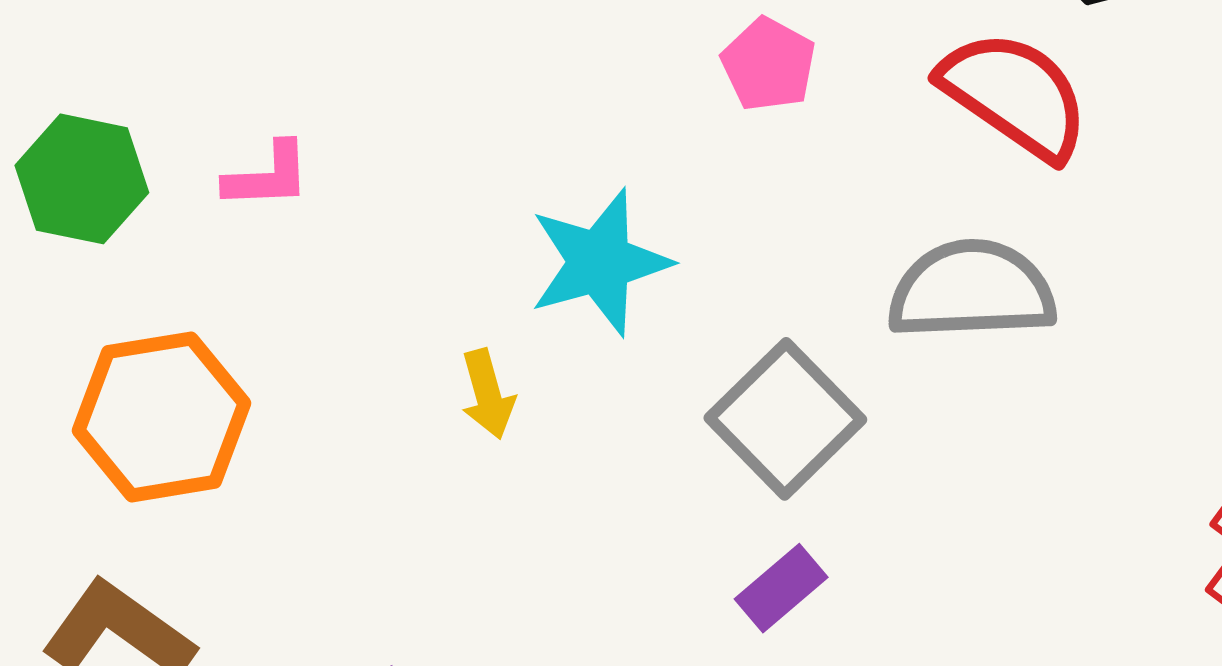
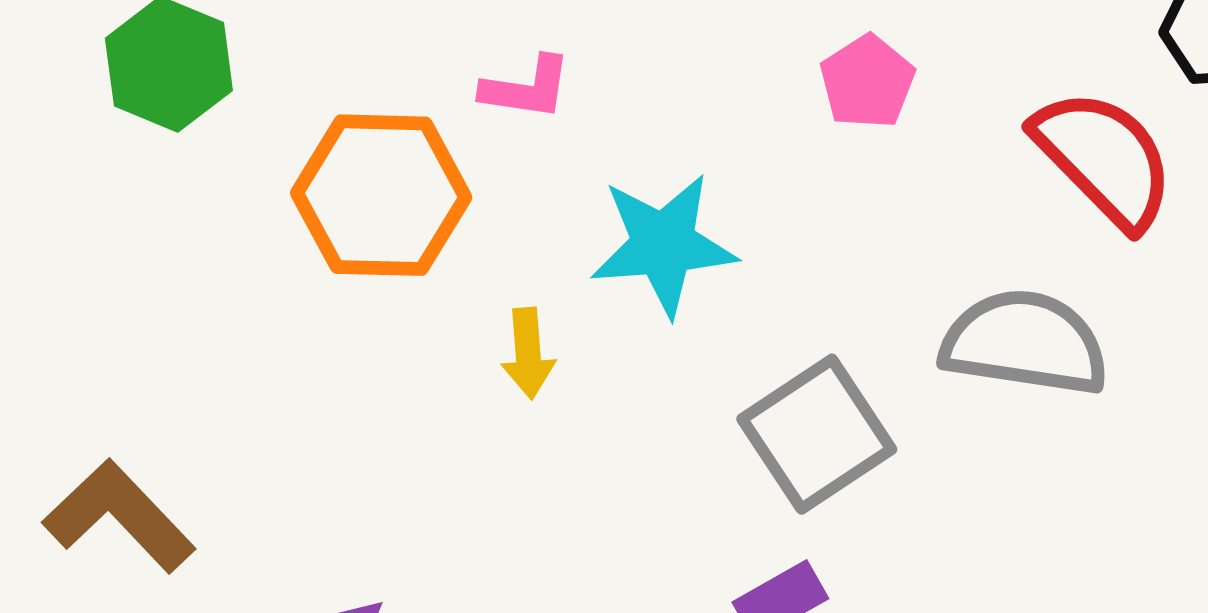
pink L-shape: (267, 176) -> (527, 88), moved
orange hexagon: (161, 417) -> (381, 195), moved

